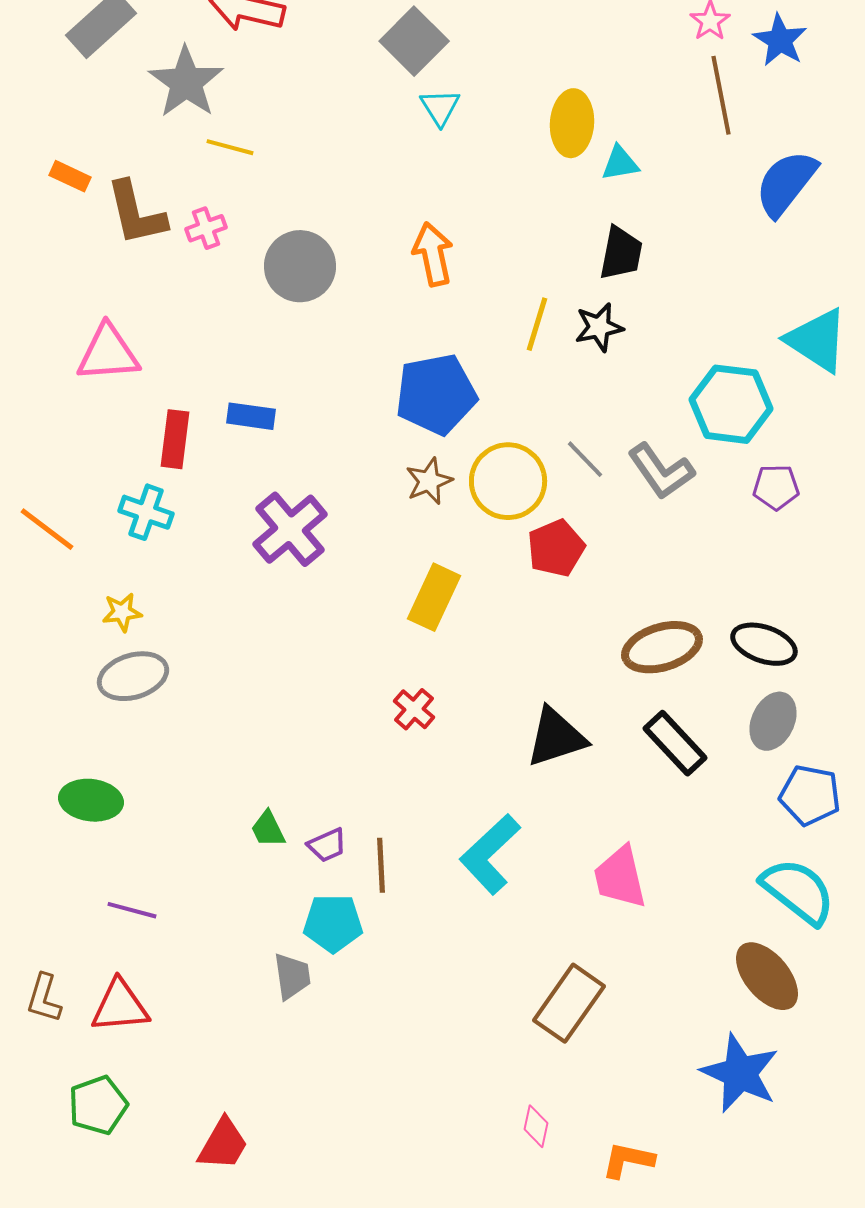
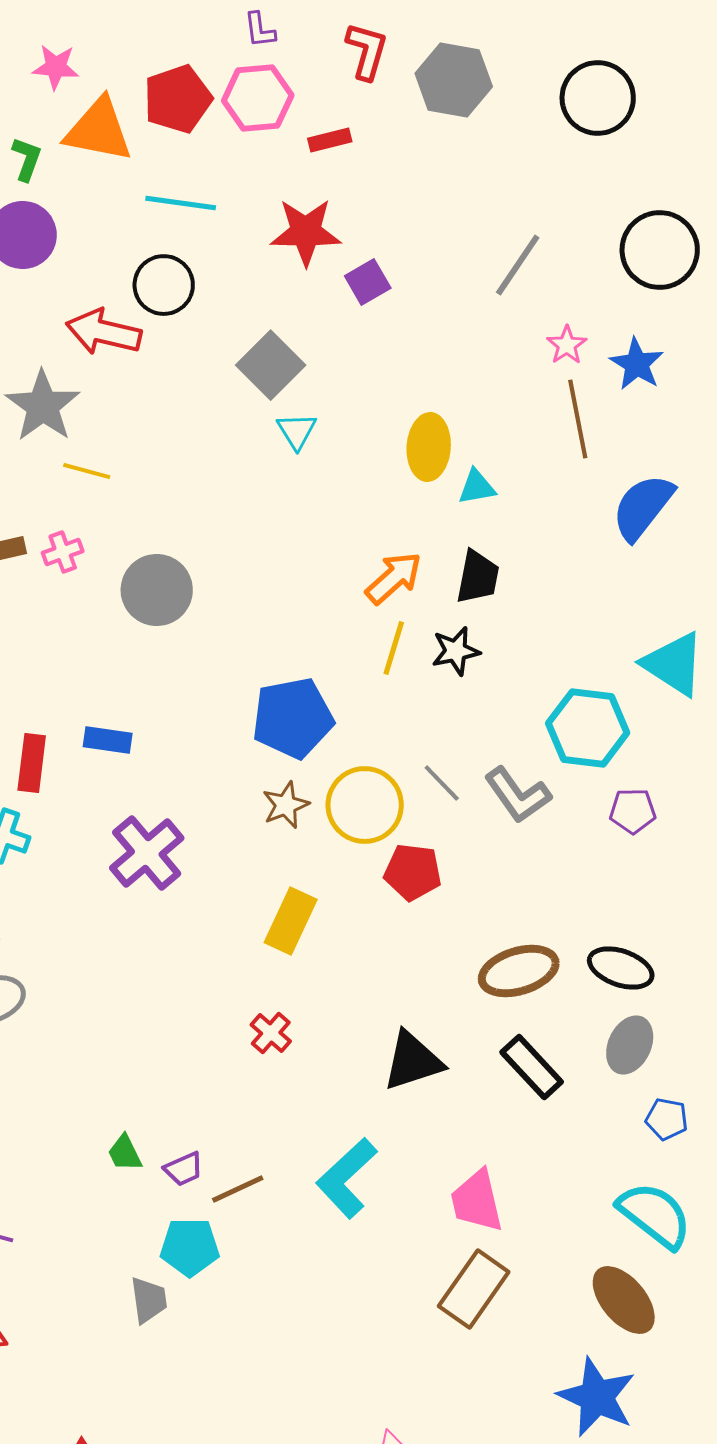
orange arrow: (433, 254) -> (394, 578), moved, turned 60
red pentagon: (556, 548) -> (413, 872), turned 30
blue pentagon: (810, 795) -> (667, 1119), size x0.7
brown line: (381, 865) -> (238, 1189), turned 68
brown rectangle: (569, 1003) -> (474, 1289), moved

